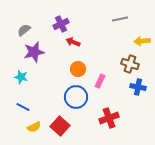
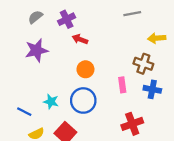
gray semicircle: (24, 30) -> (35, 17), moved
cyan star: (21, 77) -> (51, 102), moved
pink rectangle: (100, 81) -> (122, 85), moved, turned -32
red cross: (109, 118) -> (132, 124), moved

